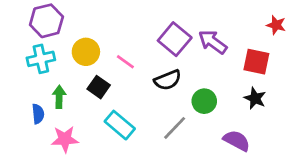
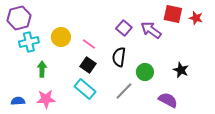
purple hexagon: (46, 21) -> (19, 18), moved
purple square: (175, 39) -> (124, 28), size x0.7
red square: (256, 62) -> (173, 14), moved
black semicircle: (168, 80) -> (119, 57), turned 120
black square: (99, 87) -> (88, 65), moved
blue semicircle: (38, 114) -> (18, 101), moved, turned -88

